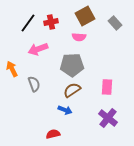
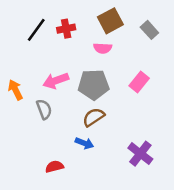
pink arrow: (38, 49) -> (56, 81), moved
pink rectangle: (107, 87) -> (139, 82), moved, turned 35
red semicircle: (53, 134) -> (54, 167), moved

